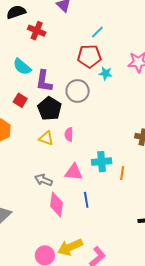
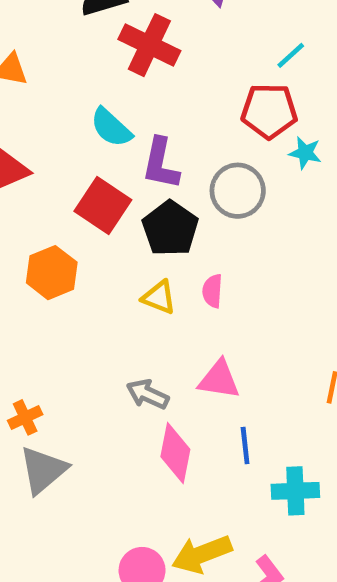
red cross: (37, 31) -> (149, 45), size x1.4
red square: (20, 100) -> (103, 205), size x1.6
cyan cross: (102, 162) -> (295, 491), moved

